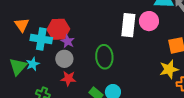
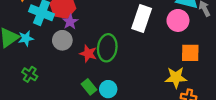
pink circle: (149, 21) -> (178, 20), moved
red star: (68, 78) -> (88, 54), moved

